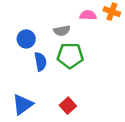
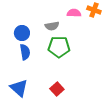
blue semicircle: (40, 62) -> (25, 52), moved
blue triangle: (23, 104) -> (19, 88), turned -42

